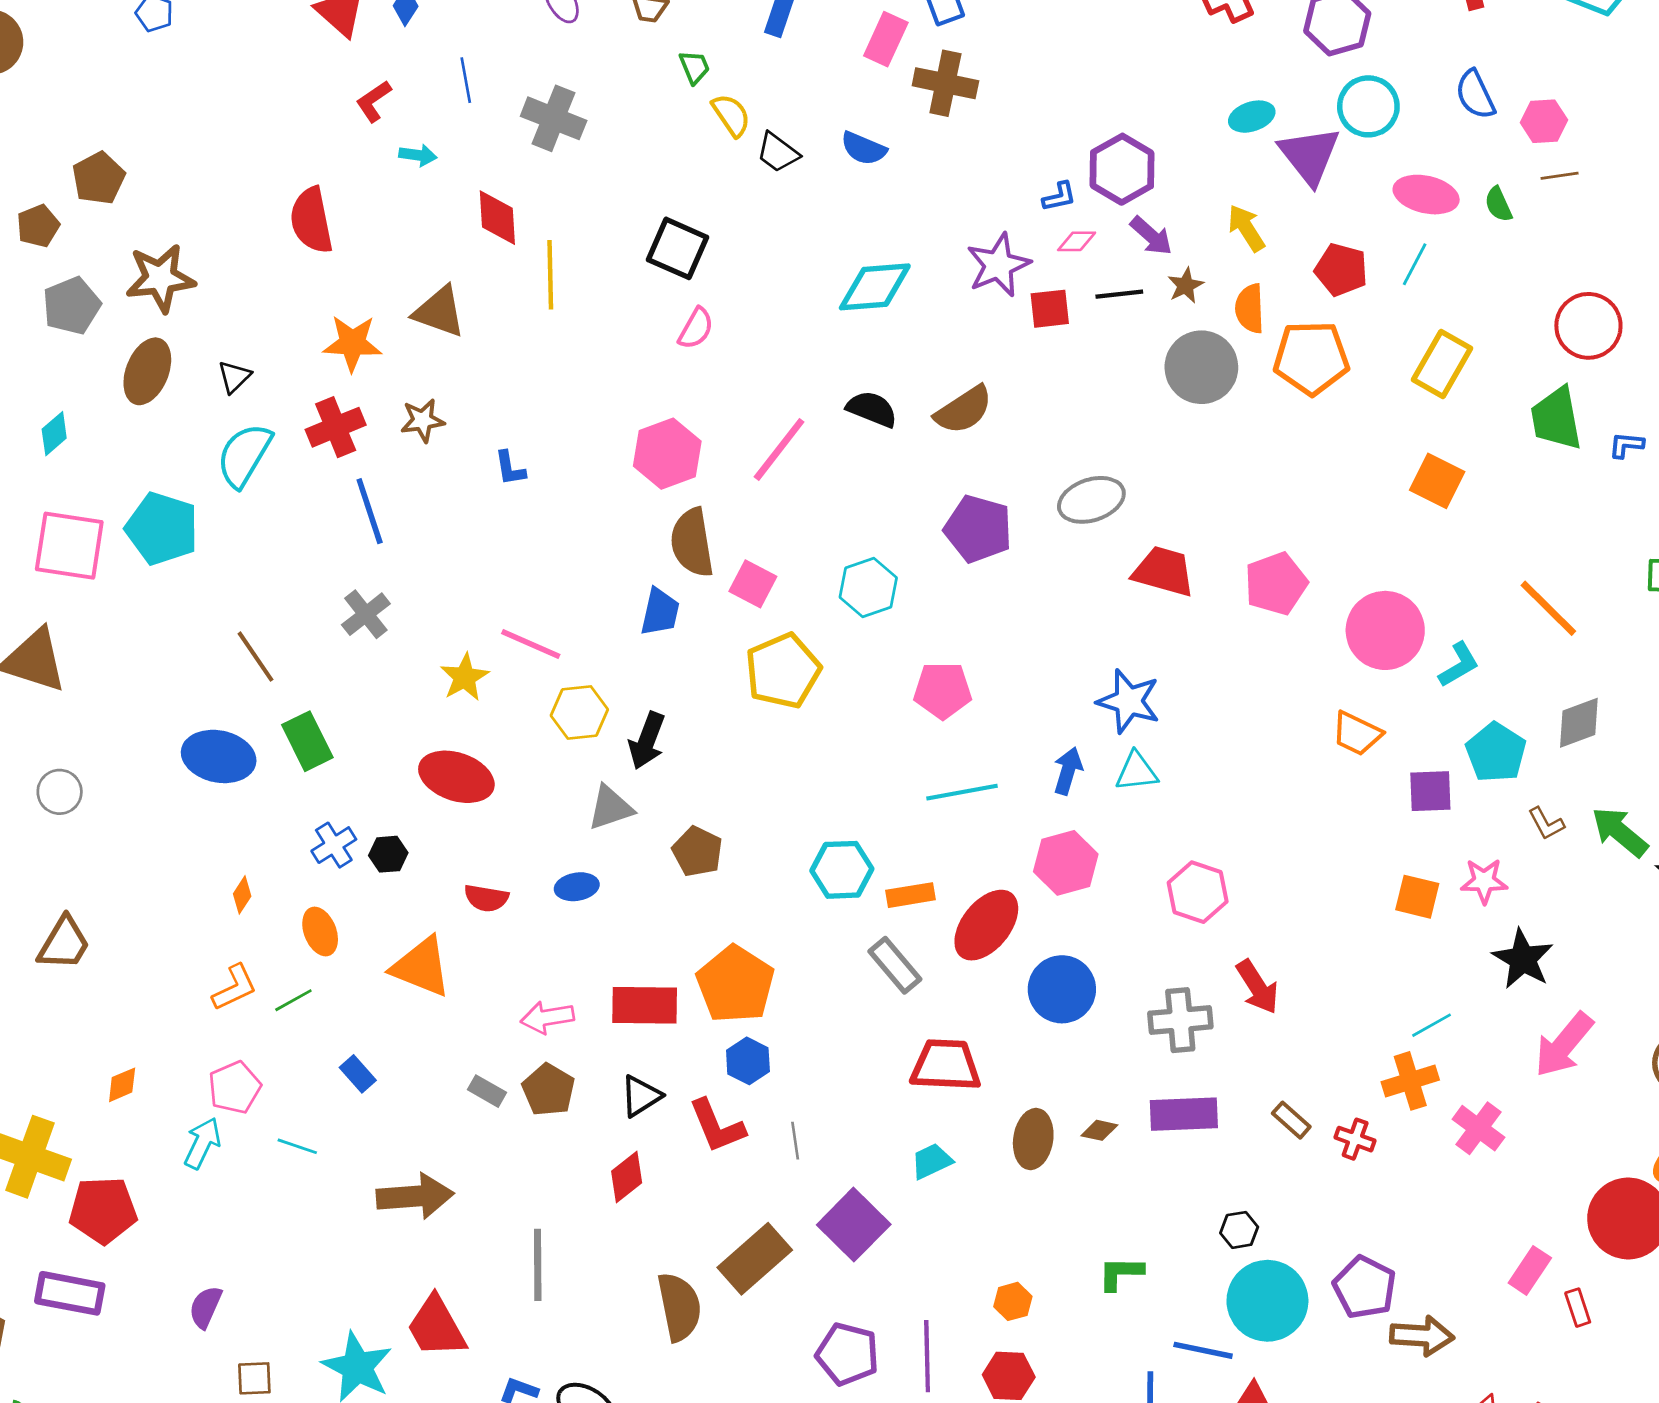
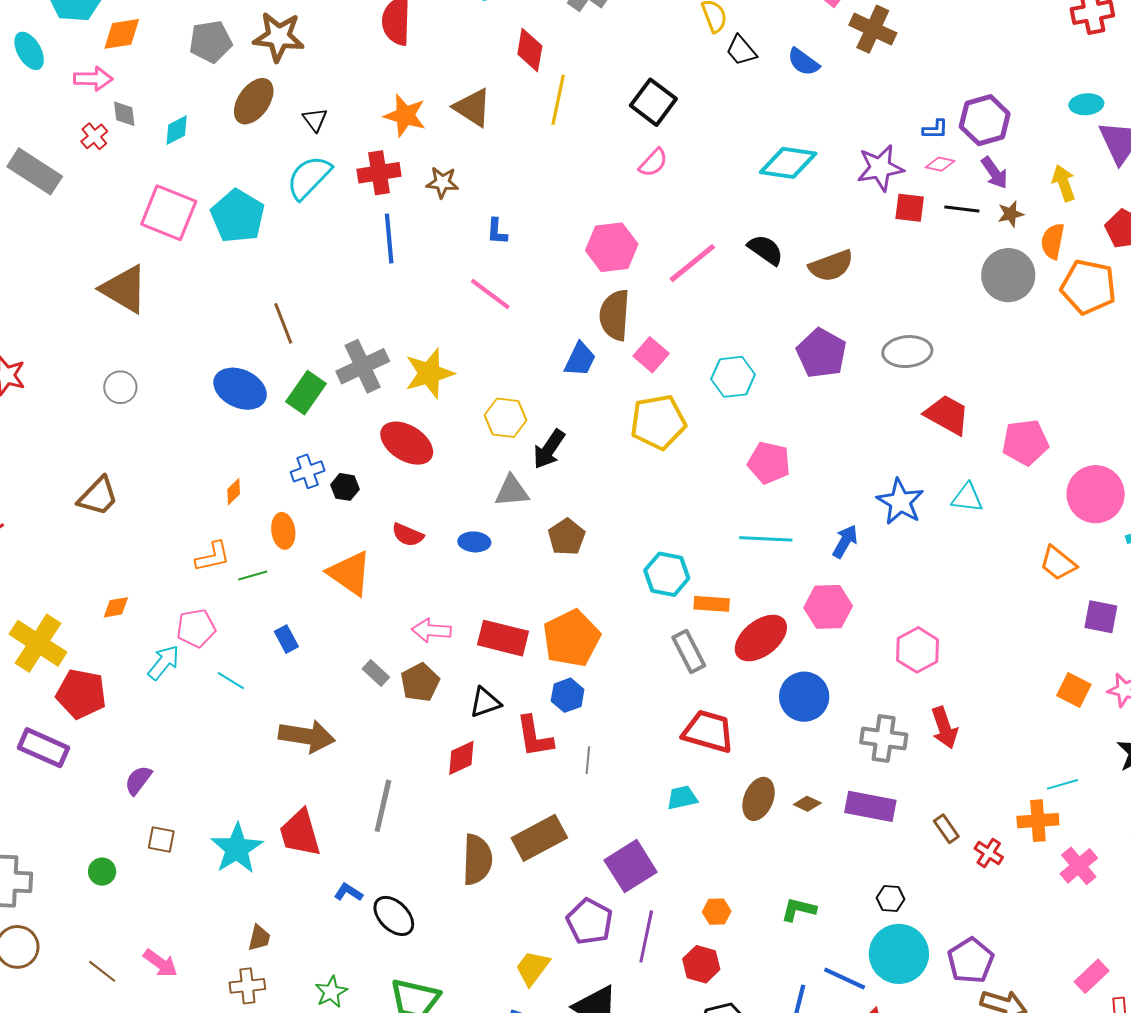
black triangle: (234, 377) -> (315, 120), turned -36
gray cross: (366, 614) -> (363, 366), moved, size x1.4
pink line: (531, 644) -> (490, 294), moved
yellow star: (465, 677) -> (429, 373), size x1.4
green rectangle: (307, 741) -> (306, 393), turned 48
cyan triangle: (1136, 772) -> (967, 498), moved
purple square: (854, 1225) -> (631, 866), moved

